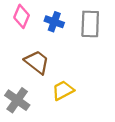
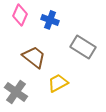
gray rectangle: (90, 24) -> (83, 47), moved, turned -60

